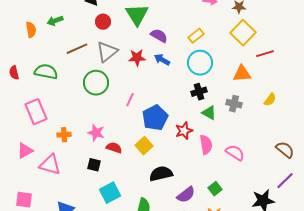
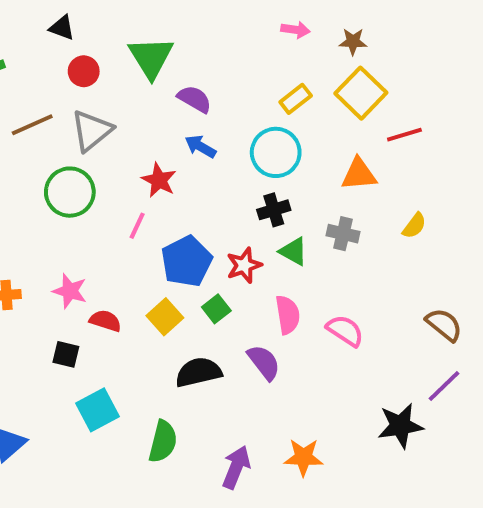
yellow rectangle: (196, 36) -> (296, 99), moved
red star: (137, 58) -> (159, 180), moved, turned 30
red star: (184, 131) -> (244, 265), moved
green square: (215, 189) -> (216, 309), moved
purple semicircle: (186, 195) -> (264, 362), moved, turned -90

